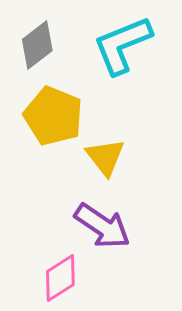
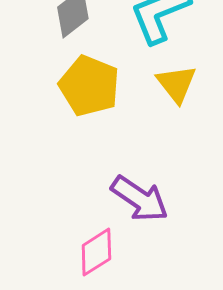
yellow triangle: (105, 157) -> (176, 84), moved

